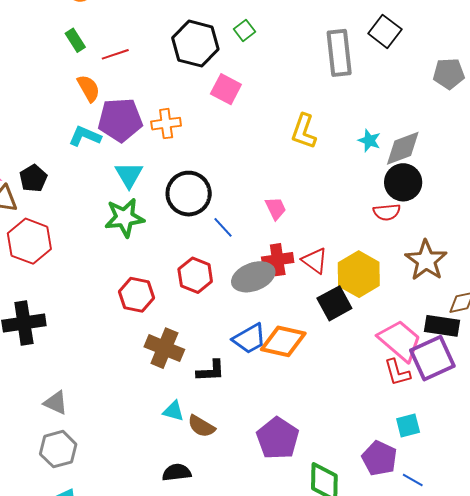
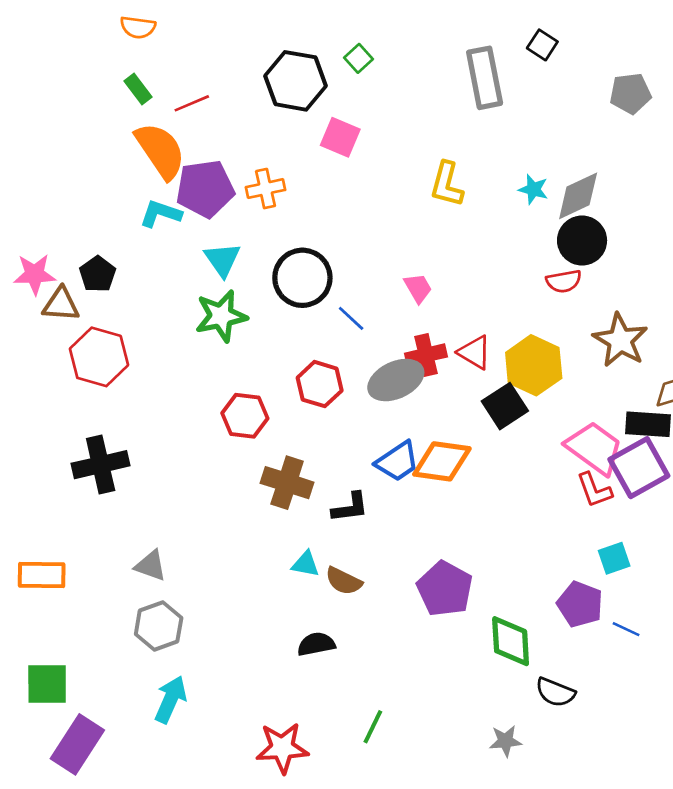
black square: (385, 31) -> (542, 45), size x0.7
orange semicircle: (89, 88) -> (160, 151), size x1.6

